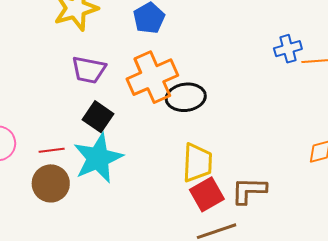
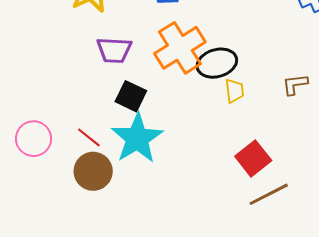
red line: (52, 150) -> (89, 137), turned 55
yellow trapezoid: (197, 163) -> (234, 91), moved, size x0.6
brown L-shape: (249, 190) -> (295, 84), moved, size x0.7

